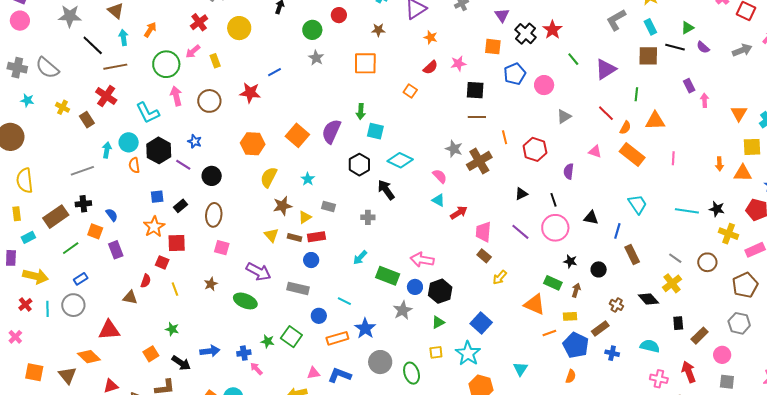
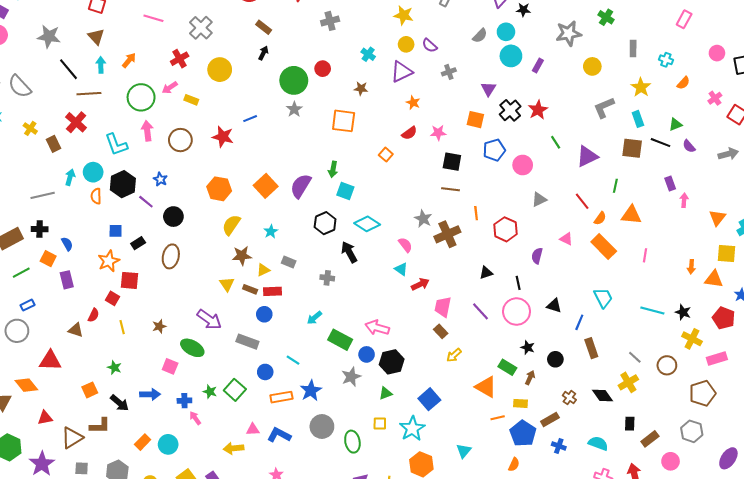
green circle: (312, 30) -> (294, 80), size x1.4
yellow rectangle: (215, 61) -> (191, 100), turned -56
pink square: (222, 248) -> (170, 366), moved

